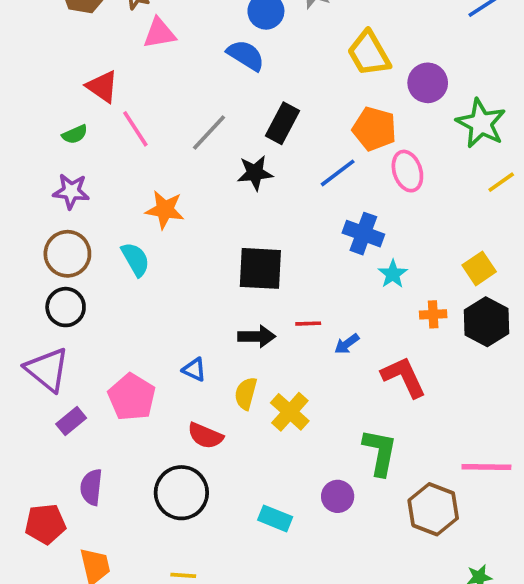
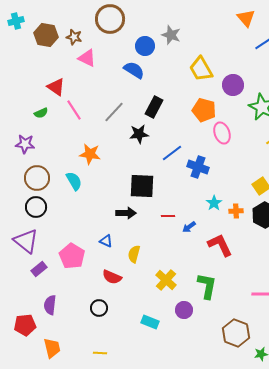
pink triangle: (159, 33) -> (87, 58), turned 36
blue line: (338, 173) -> (172, 153), moved
purple star: (71, 191) -> (25, 144), moved
cyan star: (393, 274) -> (214, 203), moved
black arrow: (257, 336) -> (126, 213), moved
yellow cross: (290, 412) -> (166, 280), moved
black circle: (181, 493) -> (99, 308), size x0.6
brown hexagon: (433, 509) -> (236, 333), moved

